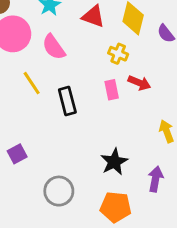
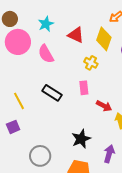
yellow line: (32, 83) -> (19, 101), moved
red arrow: (139, 83) -> (104, 106), moved
black rectangle: (67, 101) -> (52, 93), turned -48

